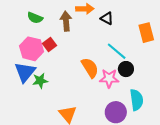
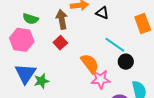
red square: (49, 44) -> (60, 43), moved
pink hexagon: (32, 49) -> (22, 40), moved
pink star: (109, 78) -> (101, 79), moved

